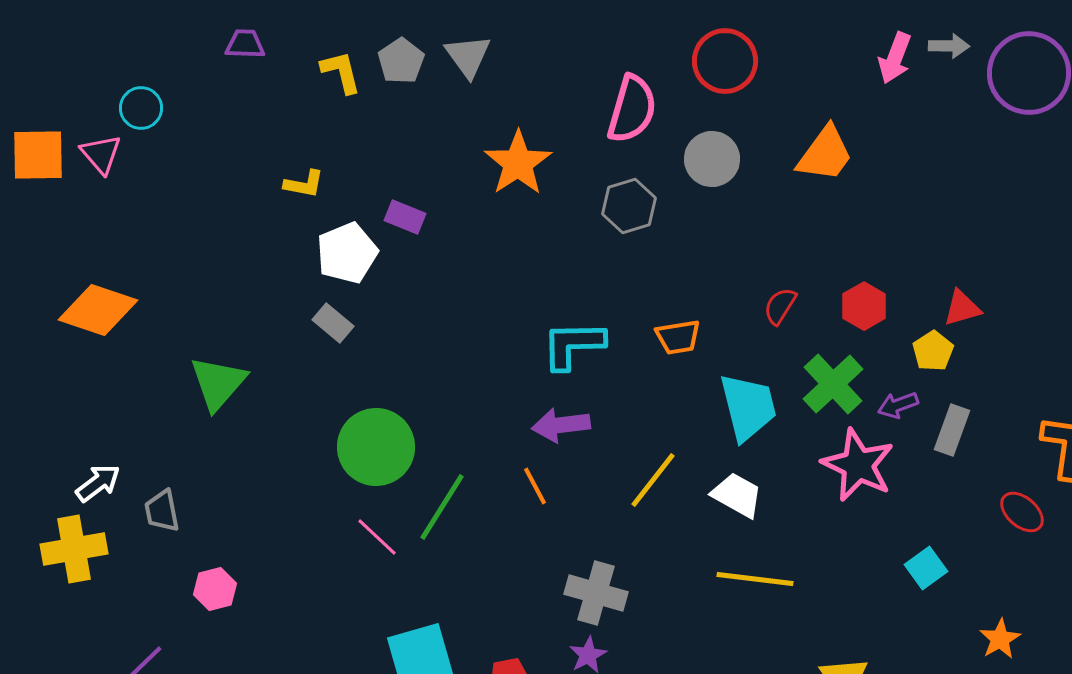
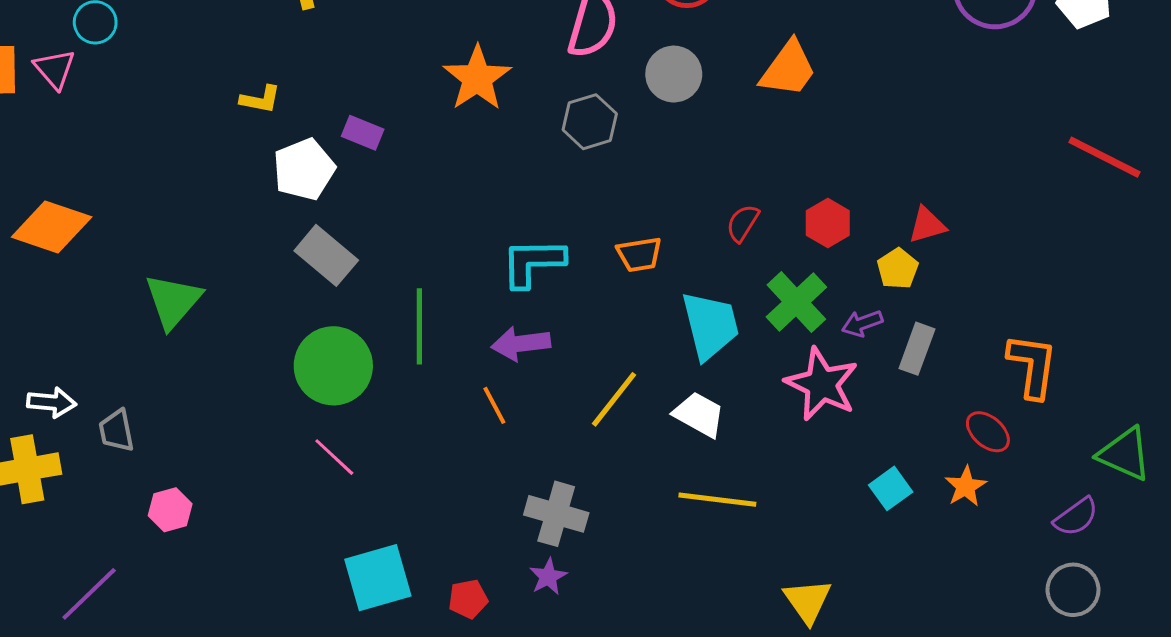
gray rectangle: (333, 323) -> (326, 255), moved, size x1.5
white arrow: (98, 483) -> (52, 402), turned 42
green line: (442, 507) -> (419, 326), moved, turned -32
orange star: (1000, 639) -> (966, 486), moved

